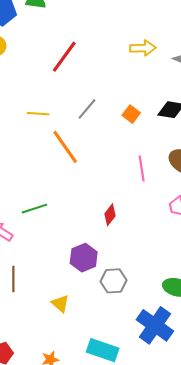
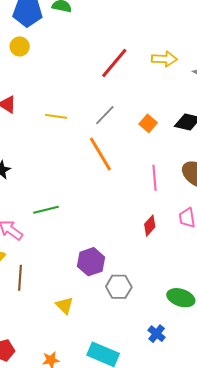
red line: (64, 57) -> (114, 63), moved
orange line: (65, 147) -> (100, 154), moved
red diamond: (110, 215) -> (150, 226), moved
blue cross: (155, 325) -> (157, 334), size x0.5

